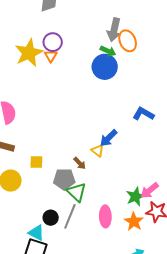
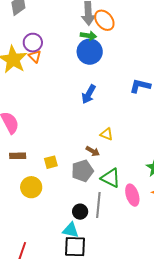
blue arrow: (109, 138) -> (89, 94), moved
green triangle: (77, 192) -> (111, 178), moved

